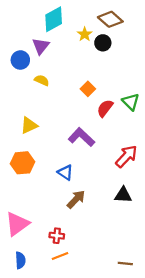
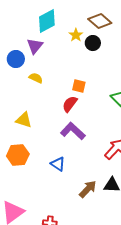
orange square: (88, 89) -> (79, 86), turned -32
red semicircle: (105, 108) -> (70, 104), moved
yellow triangle: (29, 125) -> (24, 120), turned 42
brown arrow: (76, 199) -> (88, 189), moved

